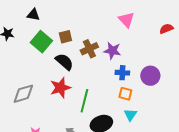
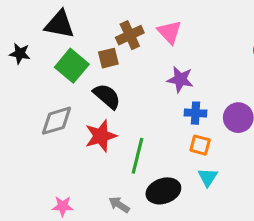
black triangle: (33, 15) -> (60, 24), size x1.5
pink triangle: (126, 20) -> (170, 32), moved
brown cross: (89, 49) -> (130, 35), moved
gray diamond: (23, 94) -> (57, 121), moved

